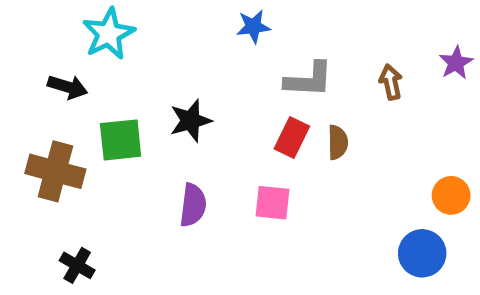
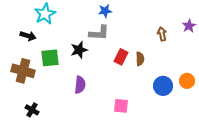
gray L-shape: (309, 80) -> (99, 33), moved
pink square: (273, 203) -> (121, 106), moved
blue circle: (422, 253) -> (163, 86), moved

